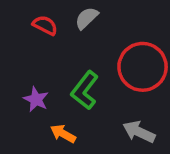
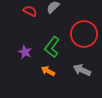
orange arrow: (63, 134) -> (48, 71), moved

